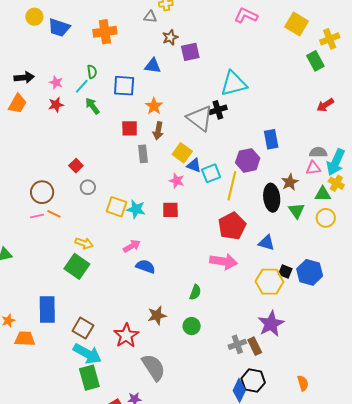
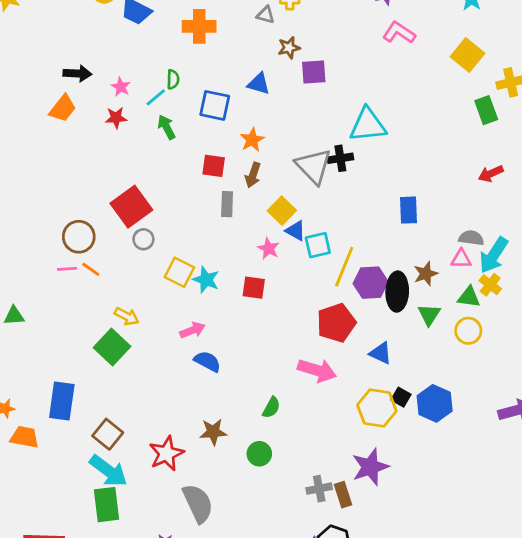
purple hexagon: (248, 160) -> (371, 283), moved
red square: (76, 166) -> (131, 207), size x2.0

